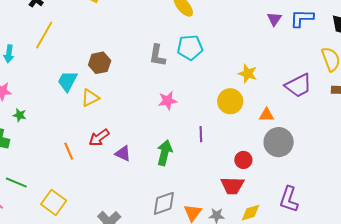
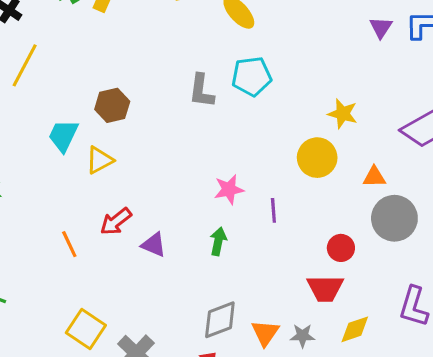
pink star: (168, 101) -> (229, 189), moved
green arrow: (165, 153) -> (218, 241), size x0.7
yellow square: (54, 202) -> (86, 329), moved

